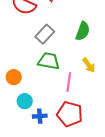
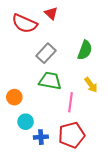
red pentagon: (70, 114) -> (72, 135), turned -30

